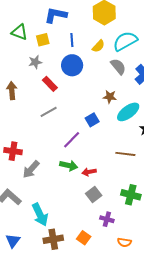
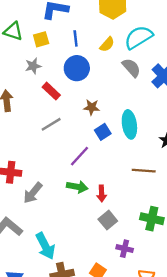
brown star: (110, 97) -> (92, 107), moved
cyan ellipse: (128, 112) -> (129, 124), moved, turned -60
red arrow: (89, 172) -> (102, 193), turned -80

